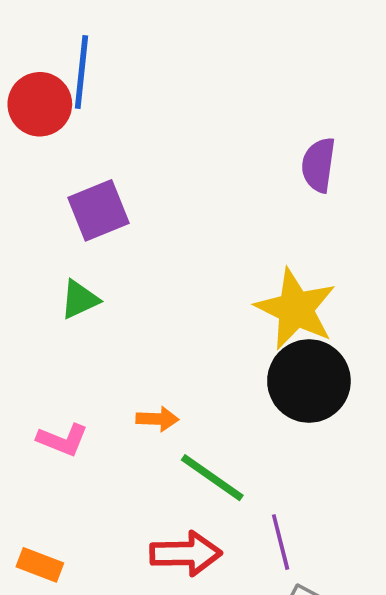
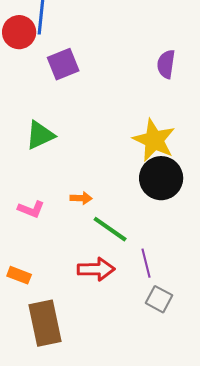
purple square: (99, 210) -> (63, 64), moved
green triangle: (80, 299) -> (40, 135), size x1.4

